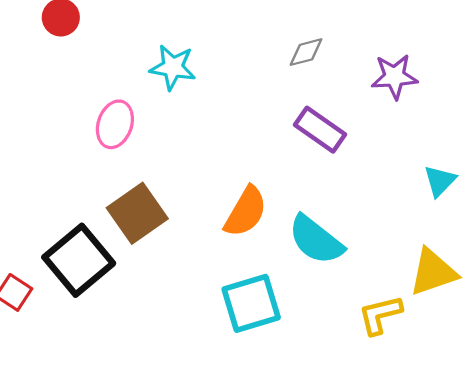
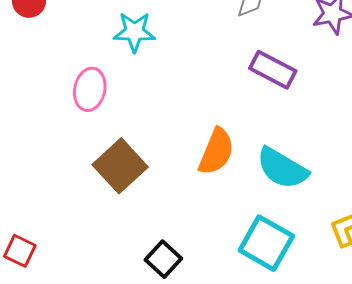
black square: (79, 260) -> (163, 259), moved, size x0.6
cyan square: (251, 303) -> (266, 243), moved, turned -36

